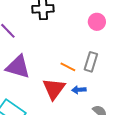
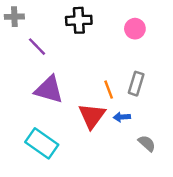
pink circle: (97, 22) -> (135, 29), moved
orange line: (68, 67) -> (109, 90), turned 42

